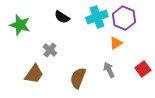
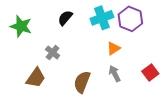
black semicircle: (62, 17) -> (65, 18), turned 98
orange triangle: (116, 43) -> (114, 48), moved

